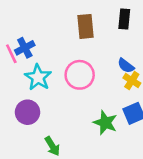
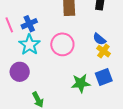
blue cross: (25, 48) -> (29, 24), moved
green star: (105, 123) -> (81, 83), turned -30

